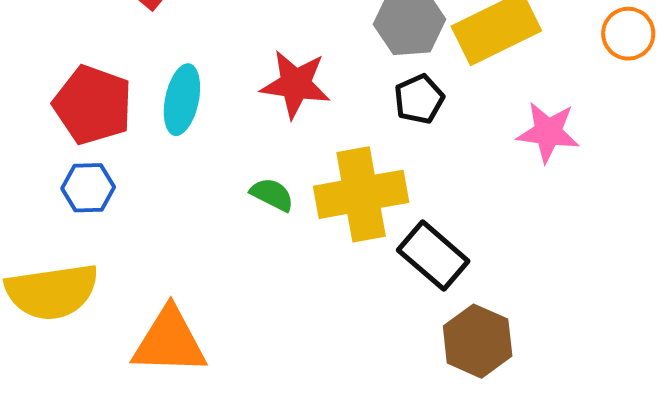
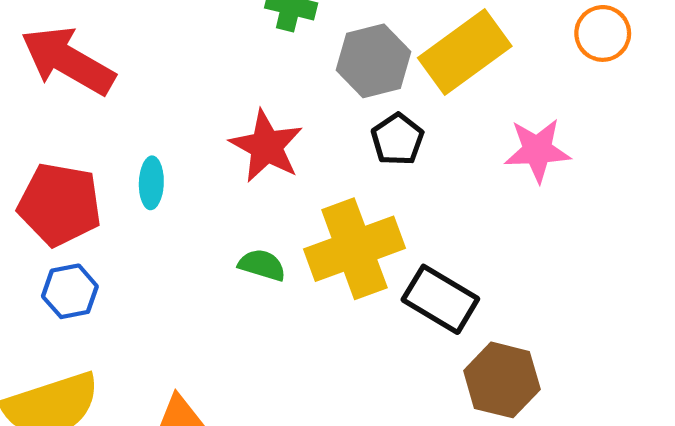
red star: (295, 84) -> (266, 146), turned 30
cyan ellipse: (182, 100) -> (151, 183), size x0.7

